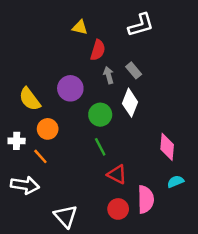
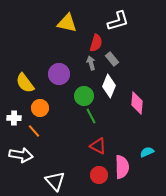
yellow triangle: (80, 27) -> (67, 23), size x1.5
red semicircle: (98, 50) -> (96, 43), moved
green line: (100, 147) -> (91, 116), moved
pink diamond: (167, 147) -> (137, 103), moved

